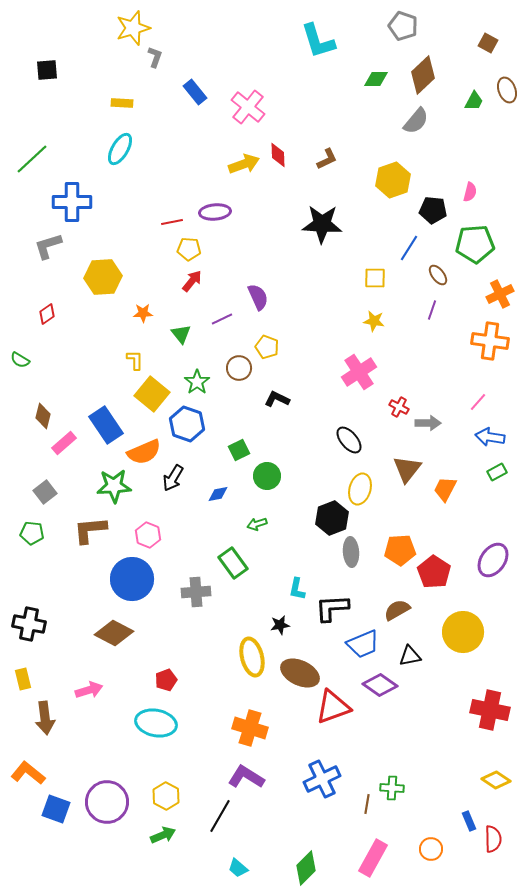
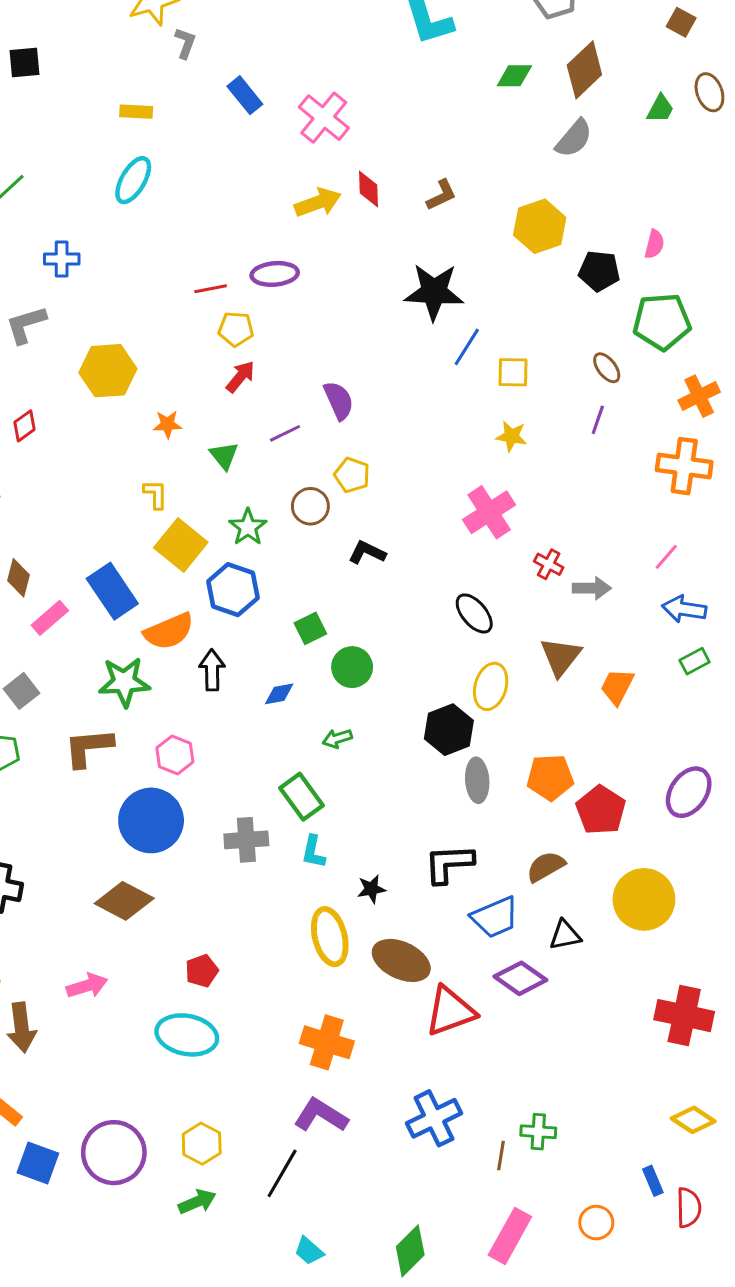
blue cross: (72, 202) -> (62, 259), size x0.6
blue line: (409, 248) -> (467, 347), moved
black arrow: (173, 478) -> (212, 670), turned 148
cyan L-shape: (297, 589) -> (313, 852), moved

